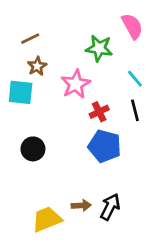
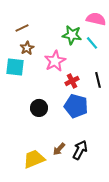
pink semicircle: (132, 26) -> (96, 19), turned -48
cyan line: (135, 79) -> (92, 43), moved
black circle: (33, 149) -> (39, 108), moved
brown arrow: (81, 205) -> (59, 149), turned 136

